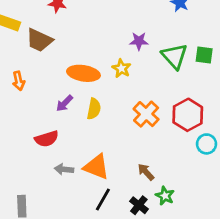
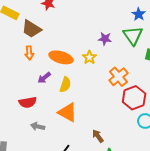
green triangle: (174, 56) -> (133, 36), moved
orange arrow: (19, 81) -> (29, 53), moved
orange cross: (146, 114) -> (118, 77), moved
orange triangle: (96, 167) -> (68, 112), moved

